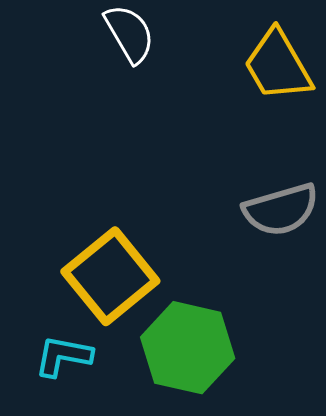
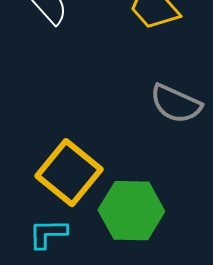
gray semicircle: (281, 210) -> (176, 104), turned 52

